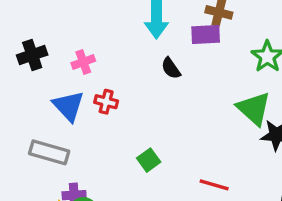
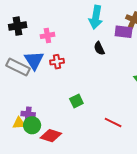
red cross: (106, 102) -> (57, 62), turned -32
gray rectangle: (49, 152) -> (18, 67), moved

